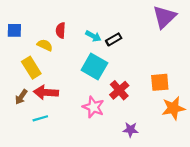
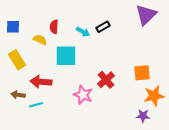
black rectangle: (114, 39) -> (103, 27), moved
cyan square: (94, 66) -> (66, 56), moved, turned -30
yellow rectangle: (31, 68) -> (17, 60), moved
brown arrow: (21, 97) -> (18, 95), moved, turned 64
purple star: (131, 130) -> (143, 116), moved

